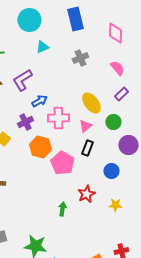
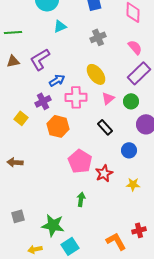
purple rectangle: (121, 94) -> (139, 73), size x1.6
yellow ellipse: (91, 103) -> (96, 74), moved
pink triangle: (85, 126) -> (108, 98), moved
black rectangle: (87, 148) -> (105, 127), turned -63
pink pentagon: (62, 163) -> (80, 161), moved
green arrow: (62, 209) -> (81, 199), moved

